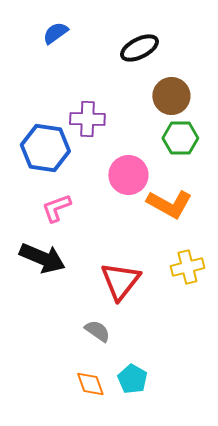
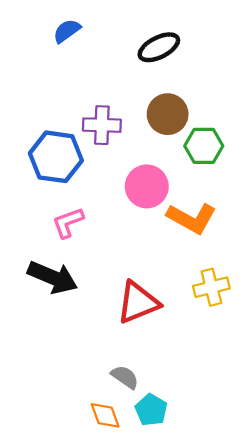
brown circle: (171, 96) -> (168, 114), moved
red triangle: (120, 281) -> (138, 303), turned 30
gray semicircle: (97, 331) -> (125, 377), moved

